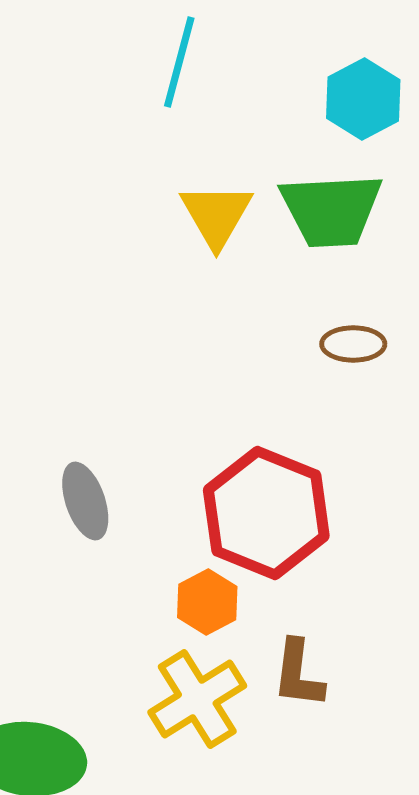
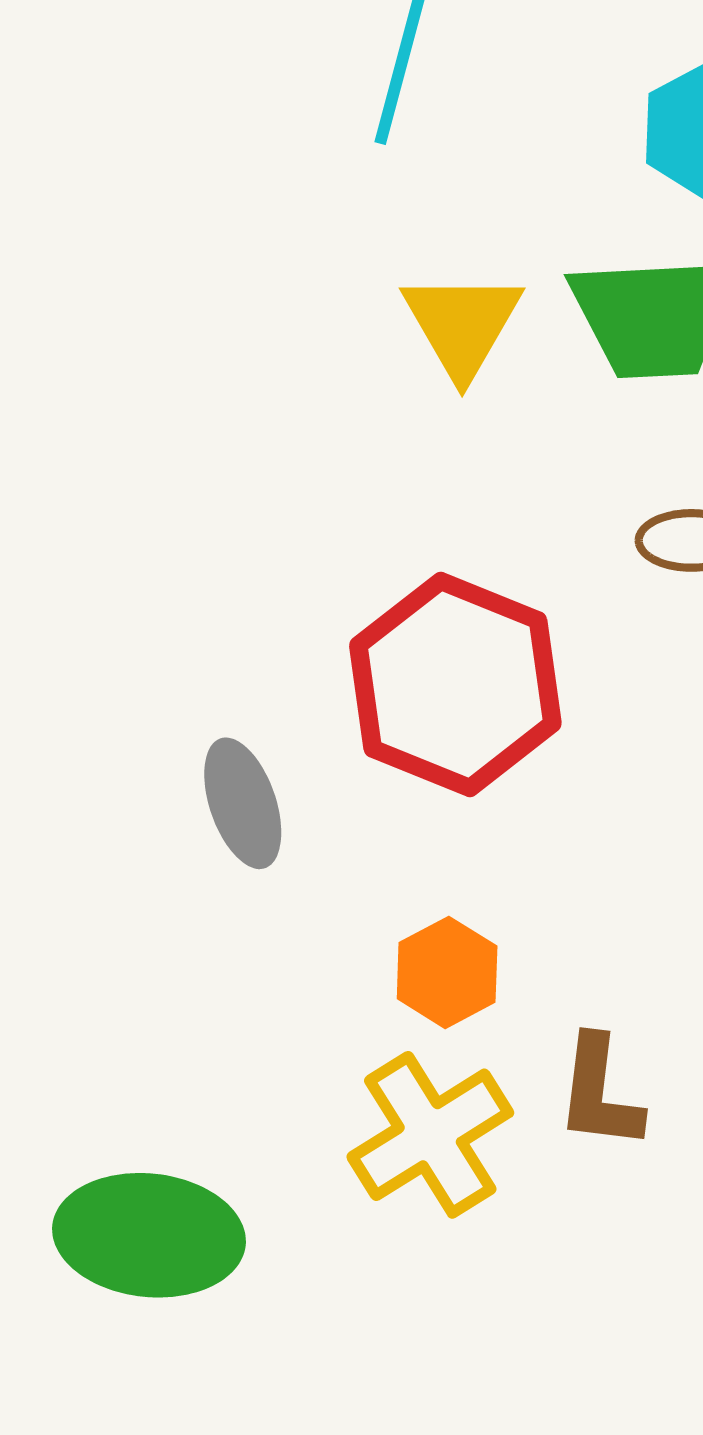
red hexagon: (266, 513) -> (455, 684), moved

